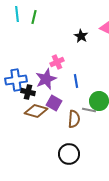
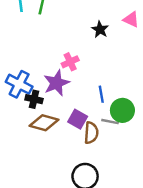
blue cross: (16, 80) -> (19, 84), turned 35
blue line: (76, 81) -> (101, 94), moved
purple square: (54, 103) -> (78, 119), moved

